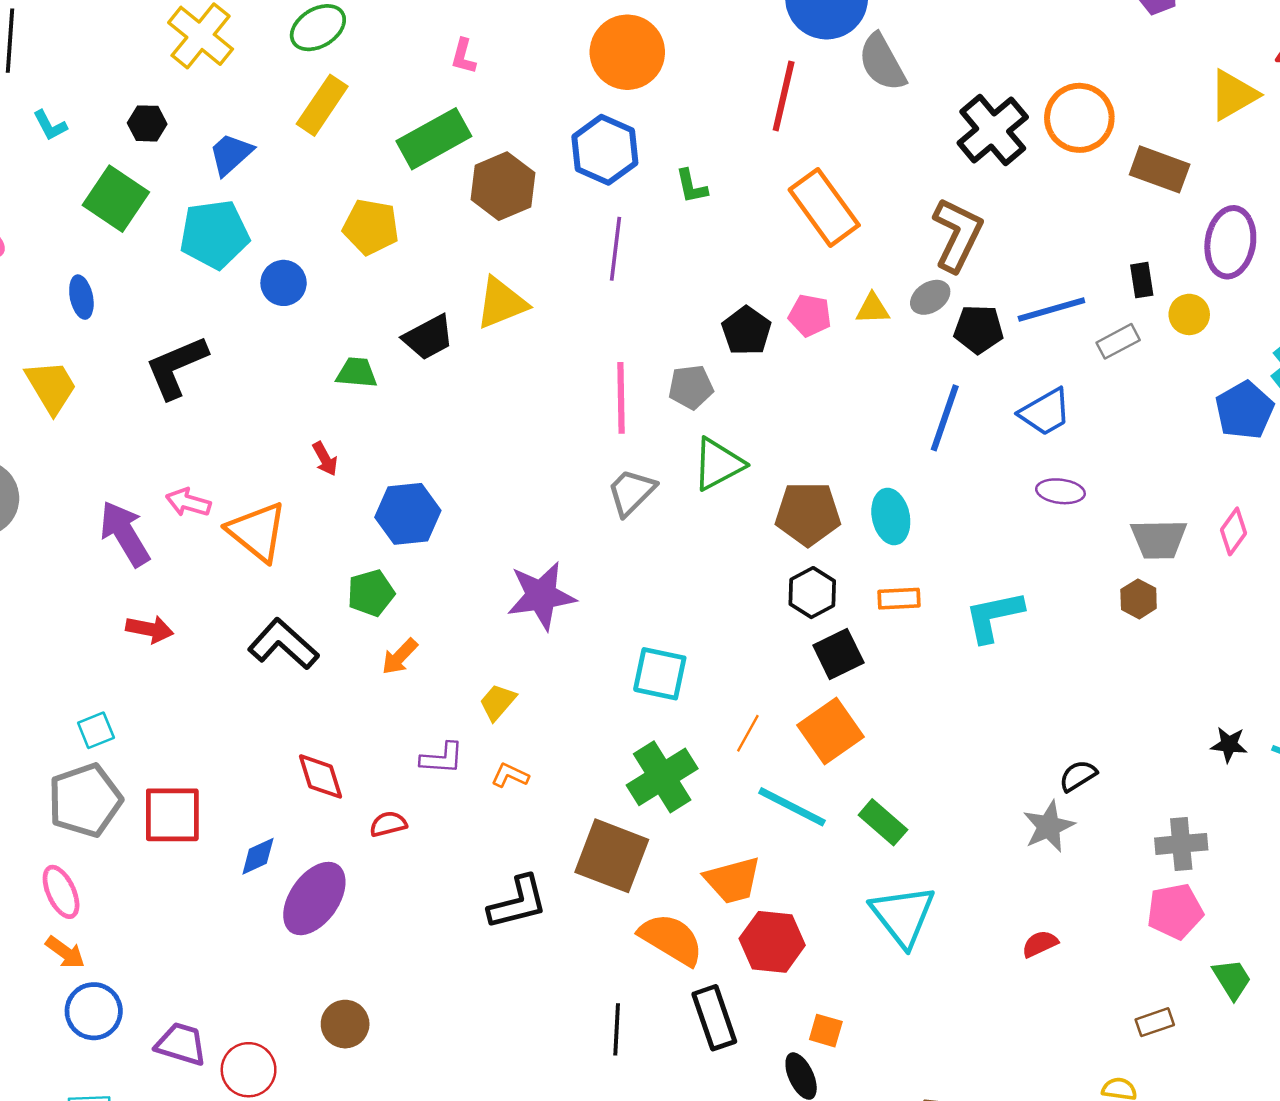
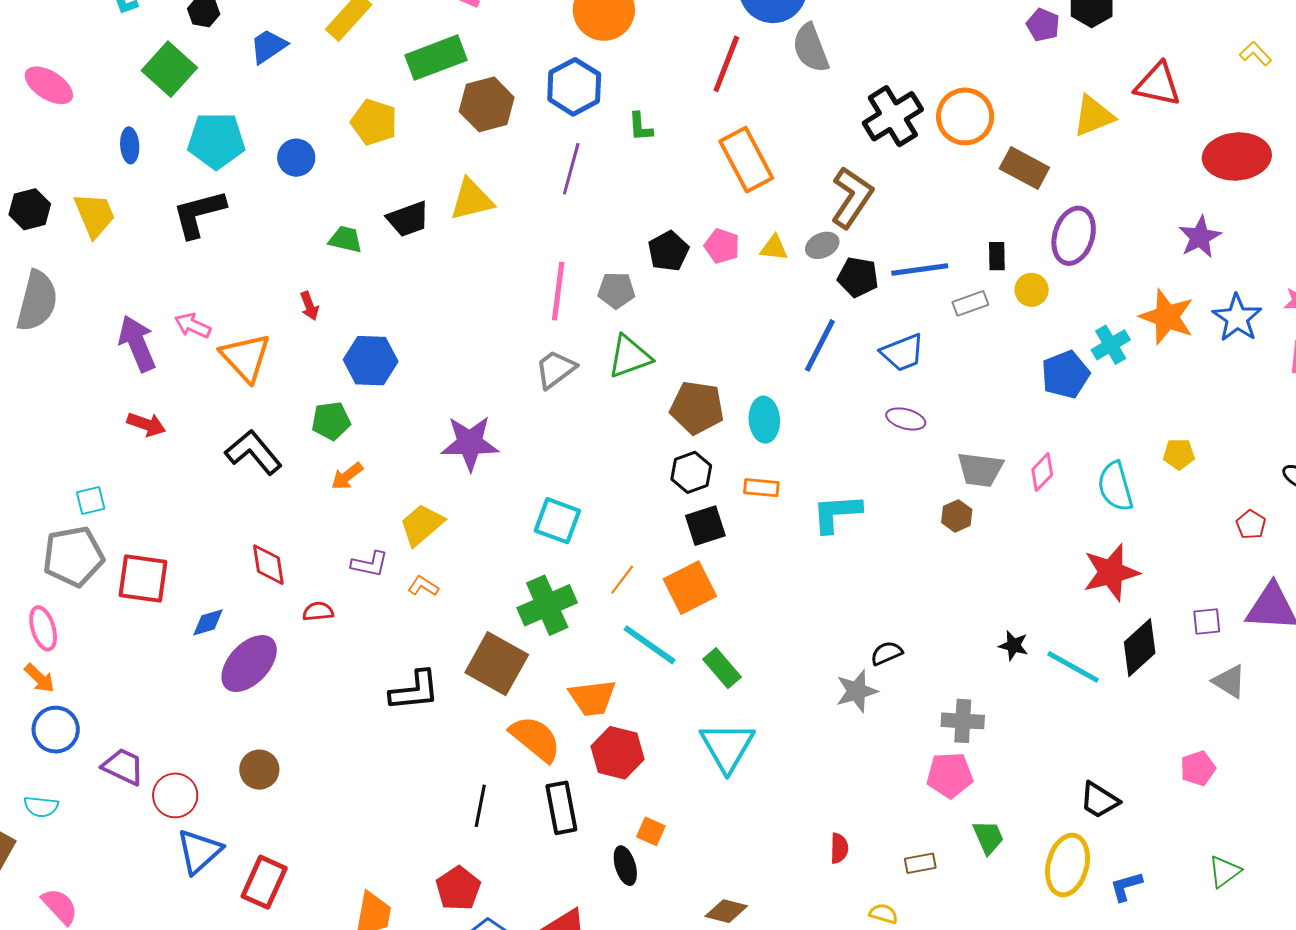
cyan pentagon: (214, 234) -> (216, 141), moved
yellow trapezoid: (498, 702) -> (422, 525), size x1.4
red semicircle: (1040, 944) -> (839, 848), moved, turned 108

